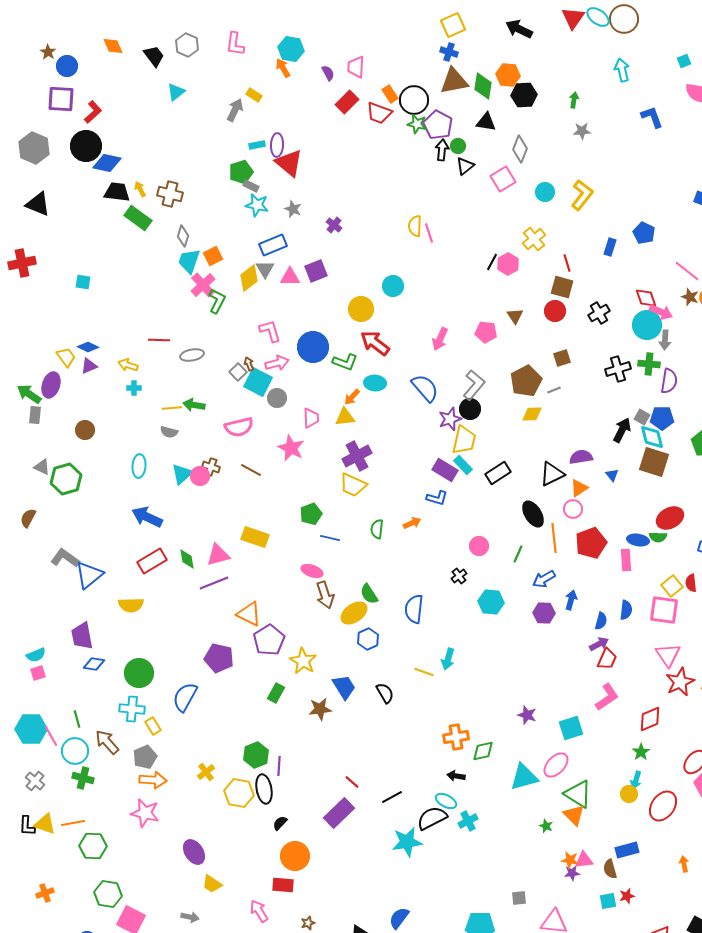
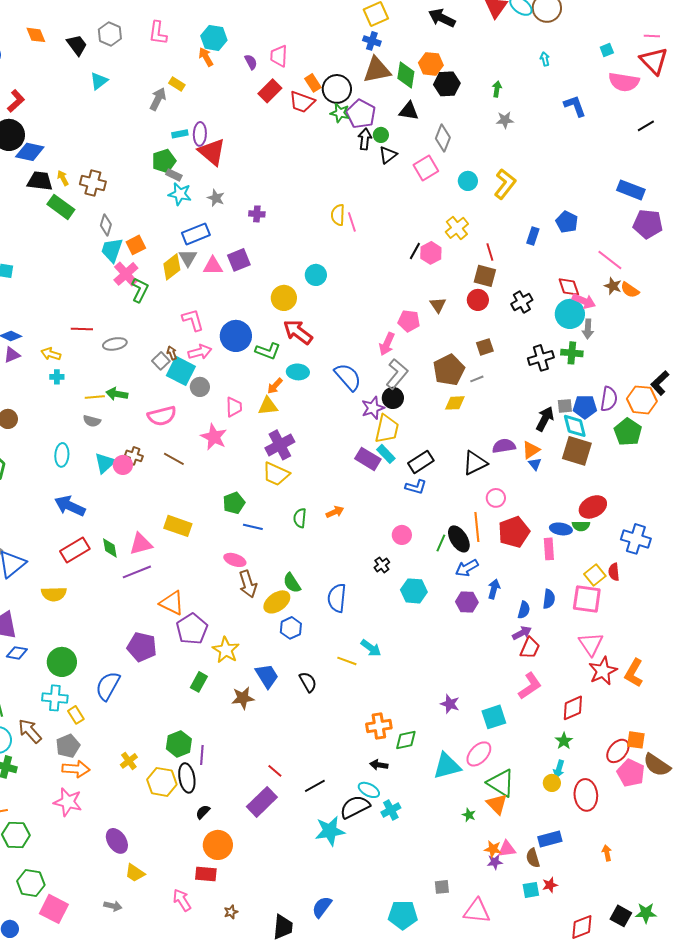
cyan arrow: (622, 70) -> (545, 59), size x0.6
purple cross: (334, 225) -> (257, 214), turned -35
pink arrow: (440, 339) -> (387, 344), moved
purple semicircle: (669, 381) -> (609, 399), moved
gray square: (642, 417) -> (565, 406), turned -35
orange triangle: (579, 488) -> (531, 450), moved
blue L-shape: (437, 498) -> (416, 487), moved
black ellipse: (533, 514) -> (459, 539), moved
cyan arrow: (448, 659) -> (371, 648), turned -70
red ellipse: (663, 806) -> (586, 795), turned -40

